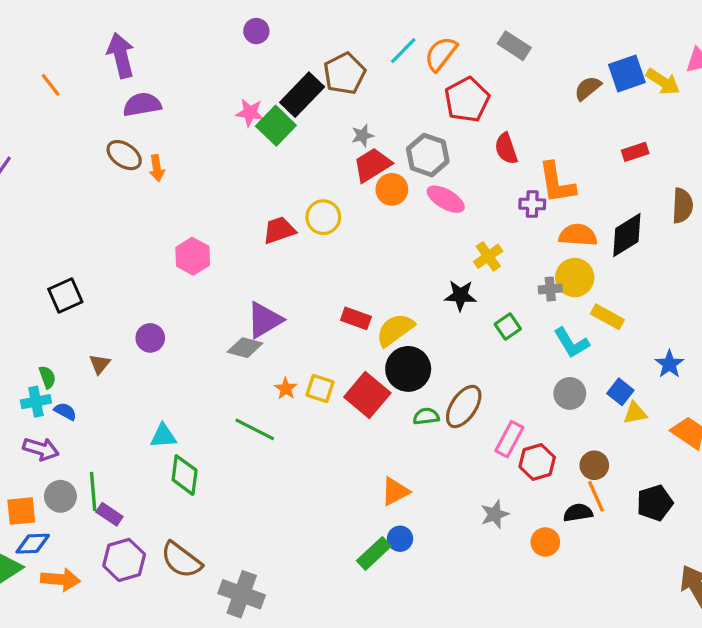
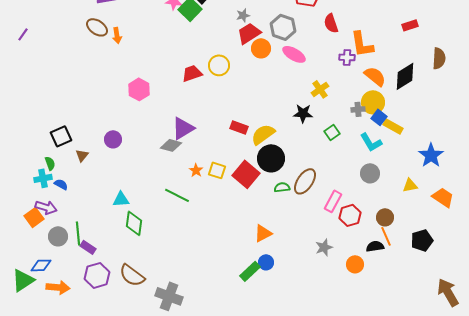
orange semicircle: (578, 235) -> (375, 76), turned 35
black square: (65, 295) -> (61, 136), moved
blue star: (669, 364) -> (431, 155), size x1.4
blue square: (620, 392) -> (379, 117), moved
orange square: (21, 511) -> (34, 217), moved, turned -30

